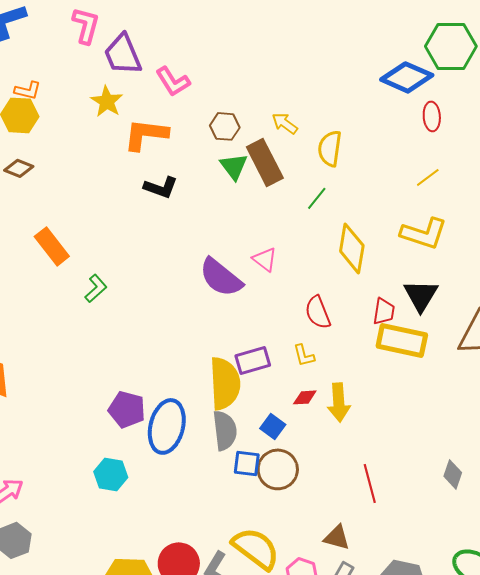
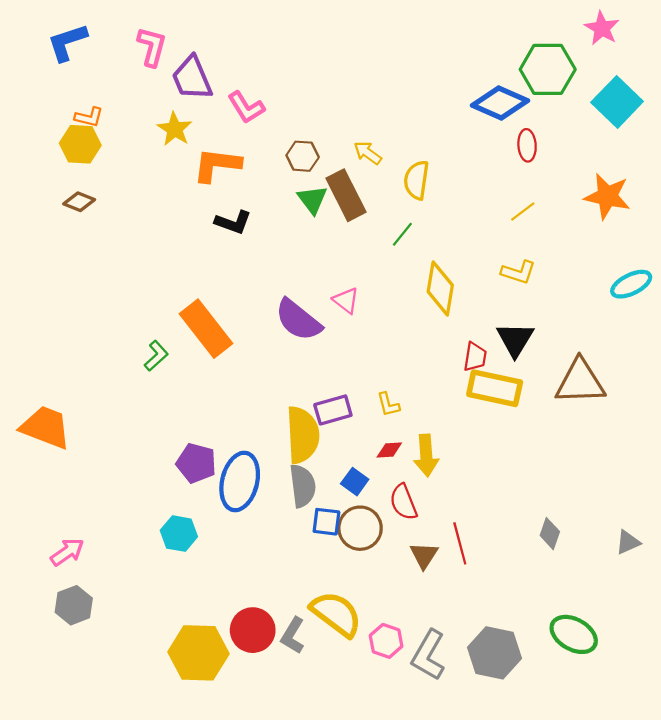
yellow L-shape: (424, 233) -> (518, 272), size x0.7
orange rectangle: (52, 246) -> (206, 329), moved, size x1.4
green L-shape: (96, 288) -> (156, 356), moved
red semicircle: (318, 312) -> (403, 502), moved
brown triangle: (337, 537) -> (424, 555), moved, turned 48

